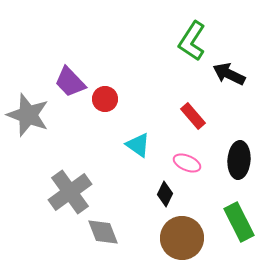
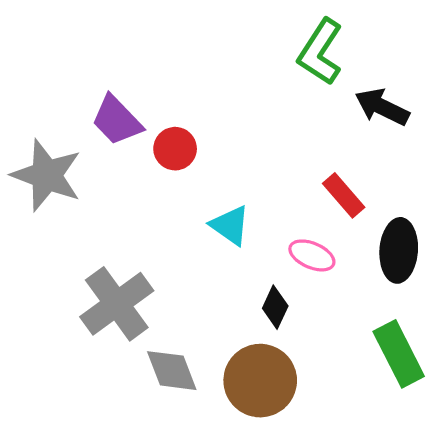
red rectangle: (193, 116) -> (344, 195), moved
brown circle: (182, 238) -> (260, 381), moved

